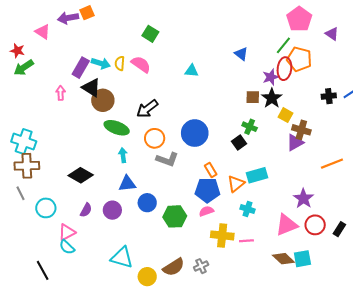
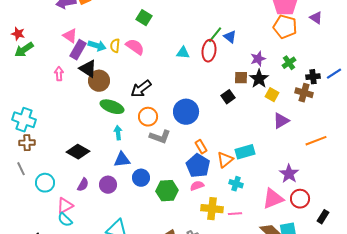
pink triangle: (43, 32) -> (70, 36), moved
green line: (283, 45) -> (215, 35), moved
orange pentagon: (299, 59) -> (285, 27), moved
red ellipse: (284, 69) -> (209, 51), moved
green cross: (250, 127) -> (289, 63), moved, turned 32
brown cross: (301, 130) -> (304, 93), moved
black square: (239, 143) -> (228, 97), moved
brown cross: (27, 166) -> (27, 143), size x0.7
blue pentagon: (207, 190) -> (198, 166), turned 30
black rectangle: (339, 229) -> (323, 217), moved

